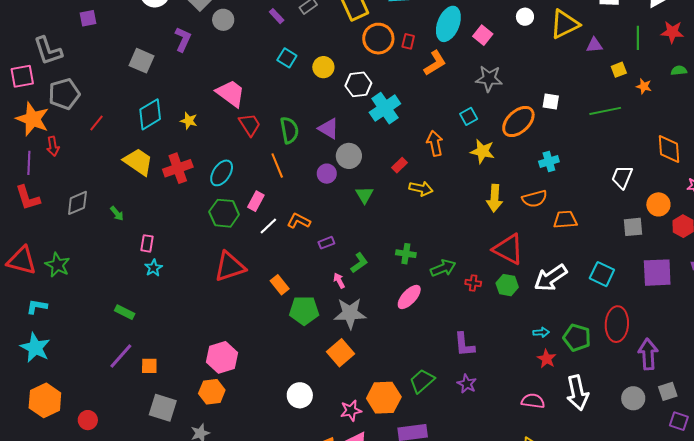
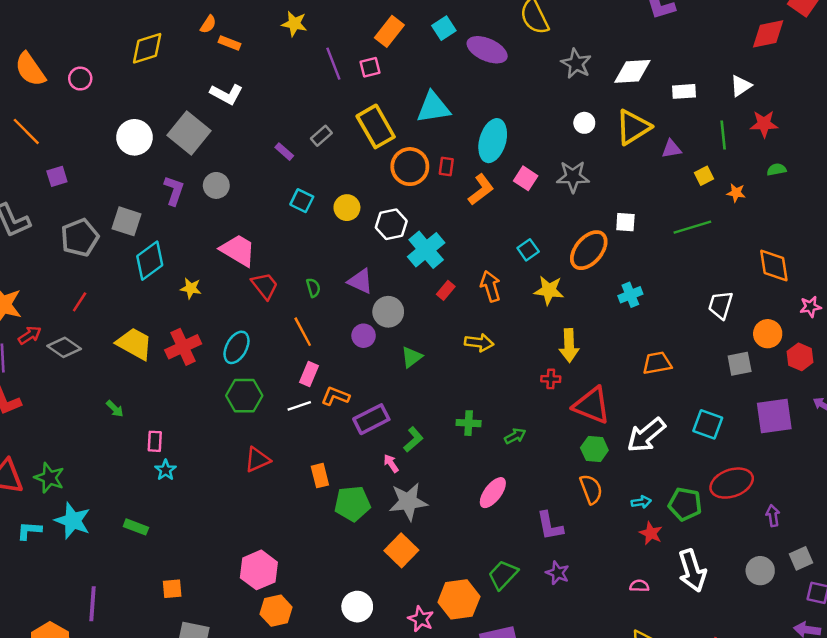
gray circle: (223, 20) -> (216, 185), moved
pink square: (483, 35) -> (526, 178), moved
gray star: (489, 79) -> (573, 177), moved
gray pentagon: (64, 94) -> (80, 238), moved
cyan diamond: (150, 114) -> (150, 261), moved
green semicircle: (289, 130) -> (313, 288), size x0.6
red arrow: (53, 146) -> (30, 335), turned -108
red rectangle: (399, 165) -> (446, 290), moved
green triangle: (364, 195) -> (412, 357), turned 30
orange semicircle: (535, 199) -> (591, 489), moved, turned -90
pink rectangle: (256, 201) -> (309, 374), moved
gray diamond: (77, 203) -> (64, 347), moved, turned 64
white line: (268, 226) -> (299, 406), turned 30
purple rectangle: (326, 243) -> (371, 419), size x1.8
red triangle: (230, 267) -> (257, 460), size x0.7
green arrow: (443, 268) -> (515, 436), size x0.7
red cross: (473, 283) -> (551, 379), moved
orange rectangle: (280, 285) -> (320, 476), turned 30
pink ellipse: (409, 297) -> (493, 493), moved
red ellipse: (617, 324) -> (732, 483), turned 72
cyan star: (35, 348) -> (73, 521), moved
purple arrow: (648, 354) -> (773, 516), size x0.6
purple line: (121, 356) -> (93, 604), moved, turned -32
orange hexagon: (212, 392) -> (276, 611), moved
pink semicircle: (533, 401) -> (639, 586), size x0.7
pink star: (351, 411) -> (421, 619), turned -30

